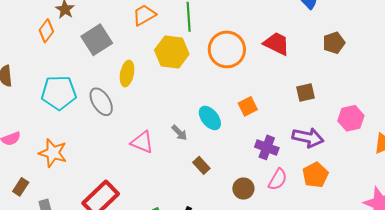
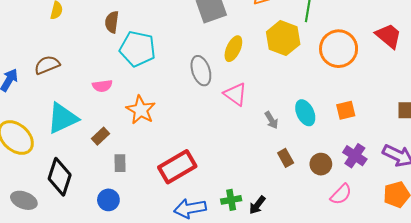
red trapezoid: (277, 44) -> (388, 36), moved
cyan pentagon: (59, 93) -> (138, 49), moved
pink triangle: (142, 142) -> (235, 94), moved
pink semicircle: (278, 179) -> (341, 194), moved
brown circle: (243, 189) -> (321, 164), moved

